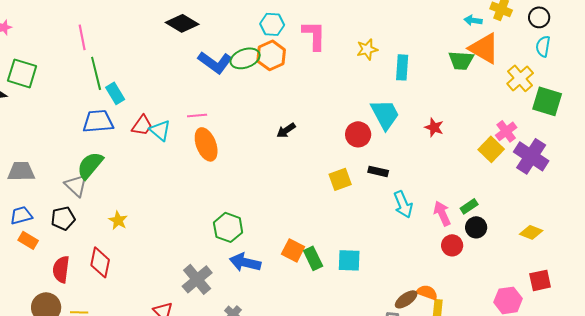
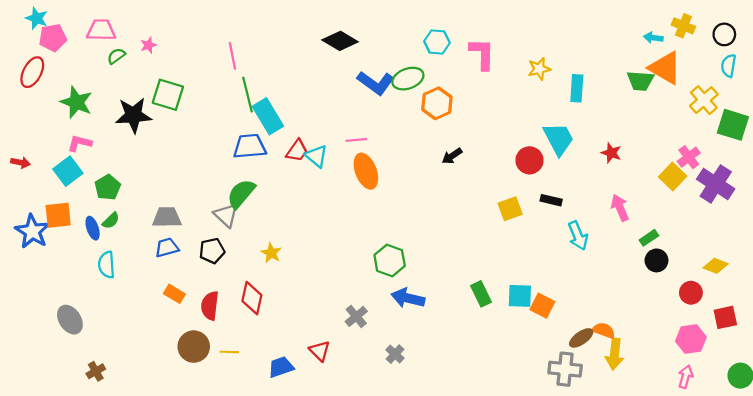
orange hexagon: (271, 55) -> (437, 103), moved
cyan rectangle: (115, 93) -> (268, 116), size x1.5
gray trapezoid: (21, 171) -> (167, 217), moved
pink arrow: (442, 213) -> (620, 208), moved
orange rectangle: (28, 240) -> (174, 294), moved
red circle: (452, 245) -> (691, 293), moved
orange square: (293, 250) -> (542, 306), moved
gray cross: (197, 279) -> (356, 316), size x0.7

